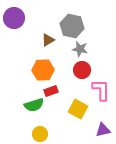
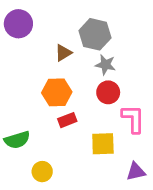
green semicircle: (34, 105) -> (17, 140), moved
yellow square: (78, 109) -> (103, 144), turned -30
yellow circle: (40, 134) -> (42, 172), moved

